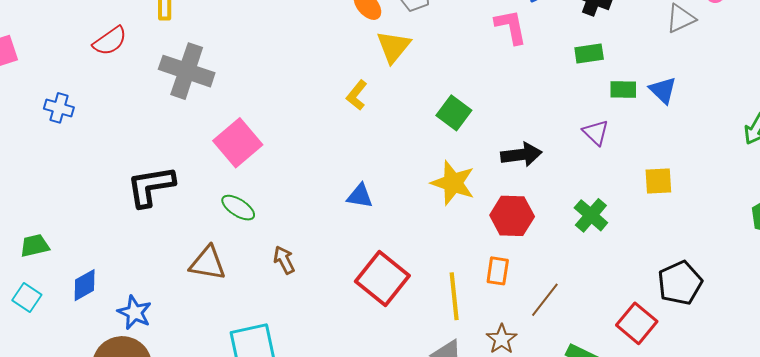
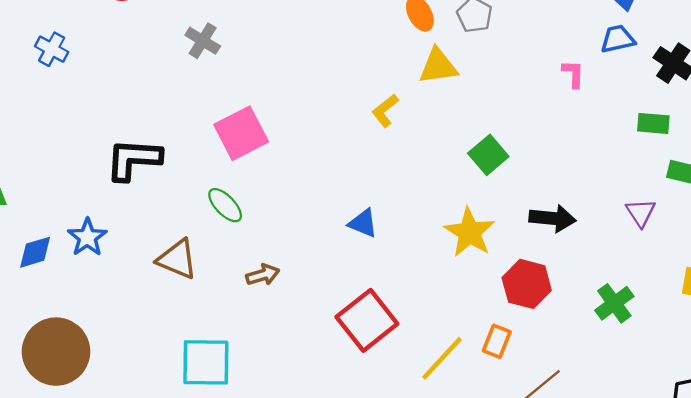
pink L-shape: (511, 27) -> (573, 74), size x0.7
yellow triangle: (393, 47) -> (438, 66), turned 30
gray cross: (187, 71) -> (203, 41), size x0.6
brown arrow: (284, 260) -> (263, 275), turned 88
yellow line: (454, 296) -> (442, 358), turned 36
blue star: (135, 312) -> (87, 237), moved

